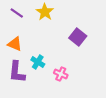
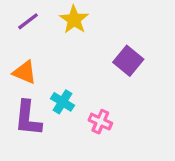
purple line: (17, 13) -> (28, 21), turned -72

